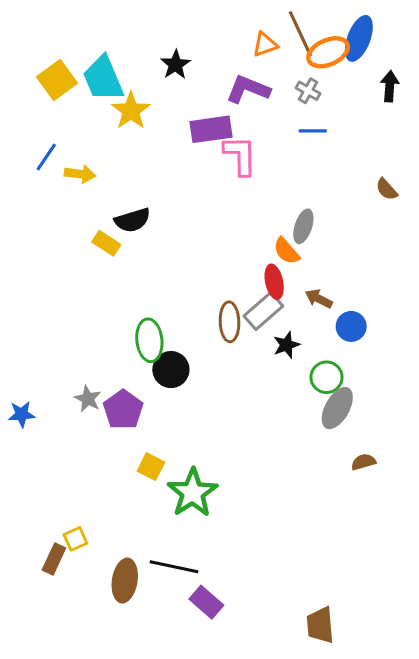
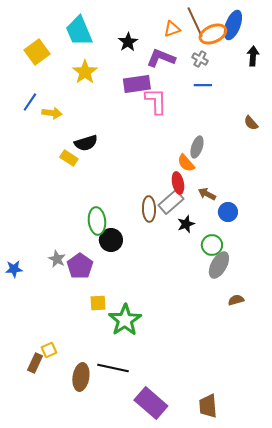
black star: (176, 65) -> (128, 42), moved
cyan trapezoid: (103, 78) -> (79, 31), moved
yellow square: (151, 467) -> (98, 303), turned -30
purple rectangle: (206, 602) -> (151, 403), moved, size x1.5

